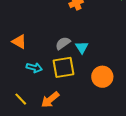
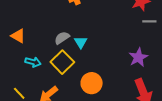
yellow square: (64, 67) -> (62, 62), turned -35
orange circle: (102, 77) -> (92, 83), moved

